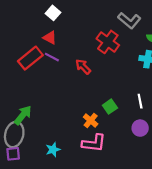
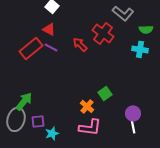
red arrow: (83, 67) -> (80, 44), moved
white line: (140, 101) -> (133, 126), moved
purple square: (13, 154) -> (38, 121), moved

